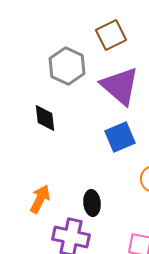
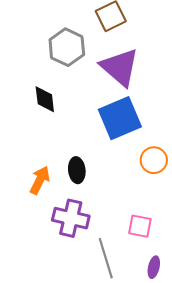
blue square: (120, 137) -> (120, 118), size x1.4
black ellipse: (92, 203) -> (77, 170), moved

